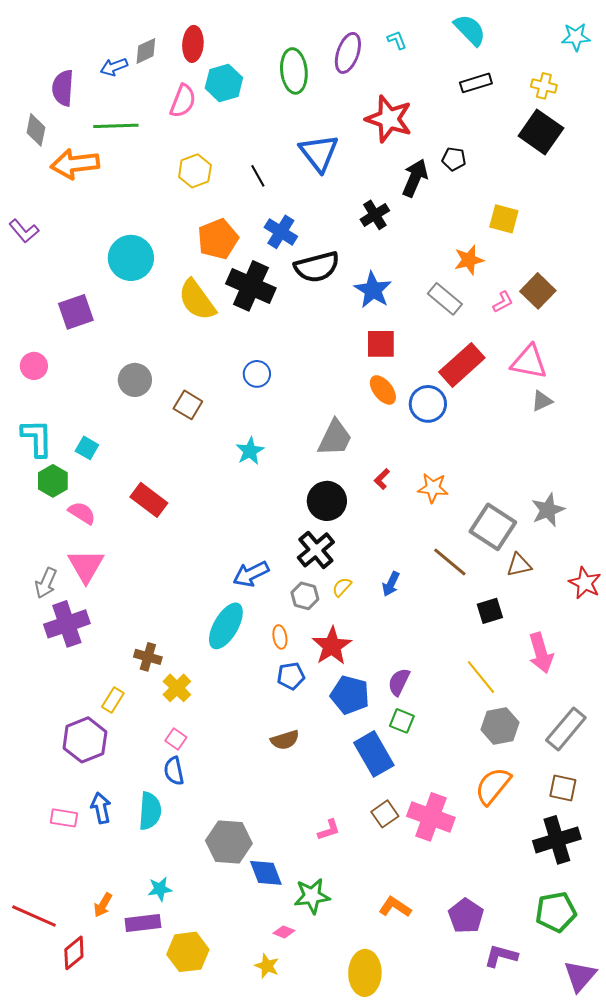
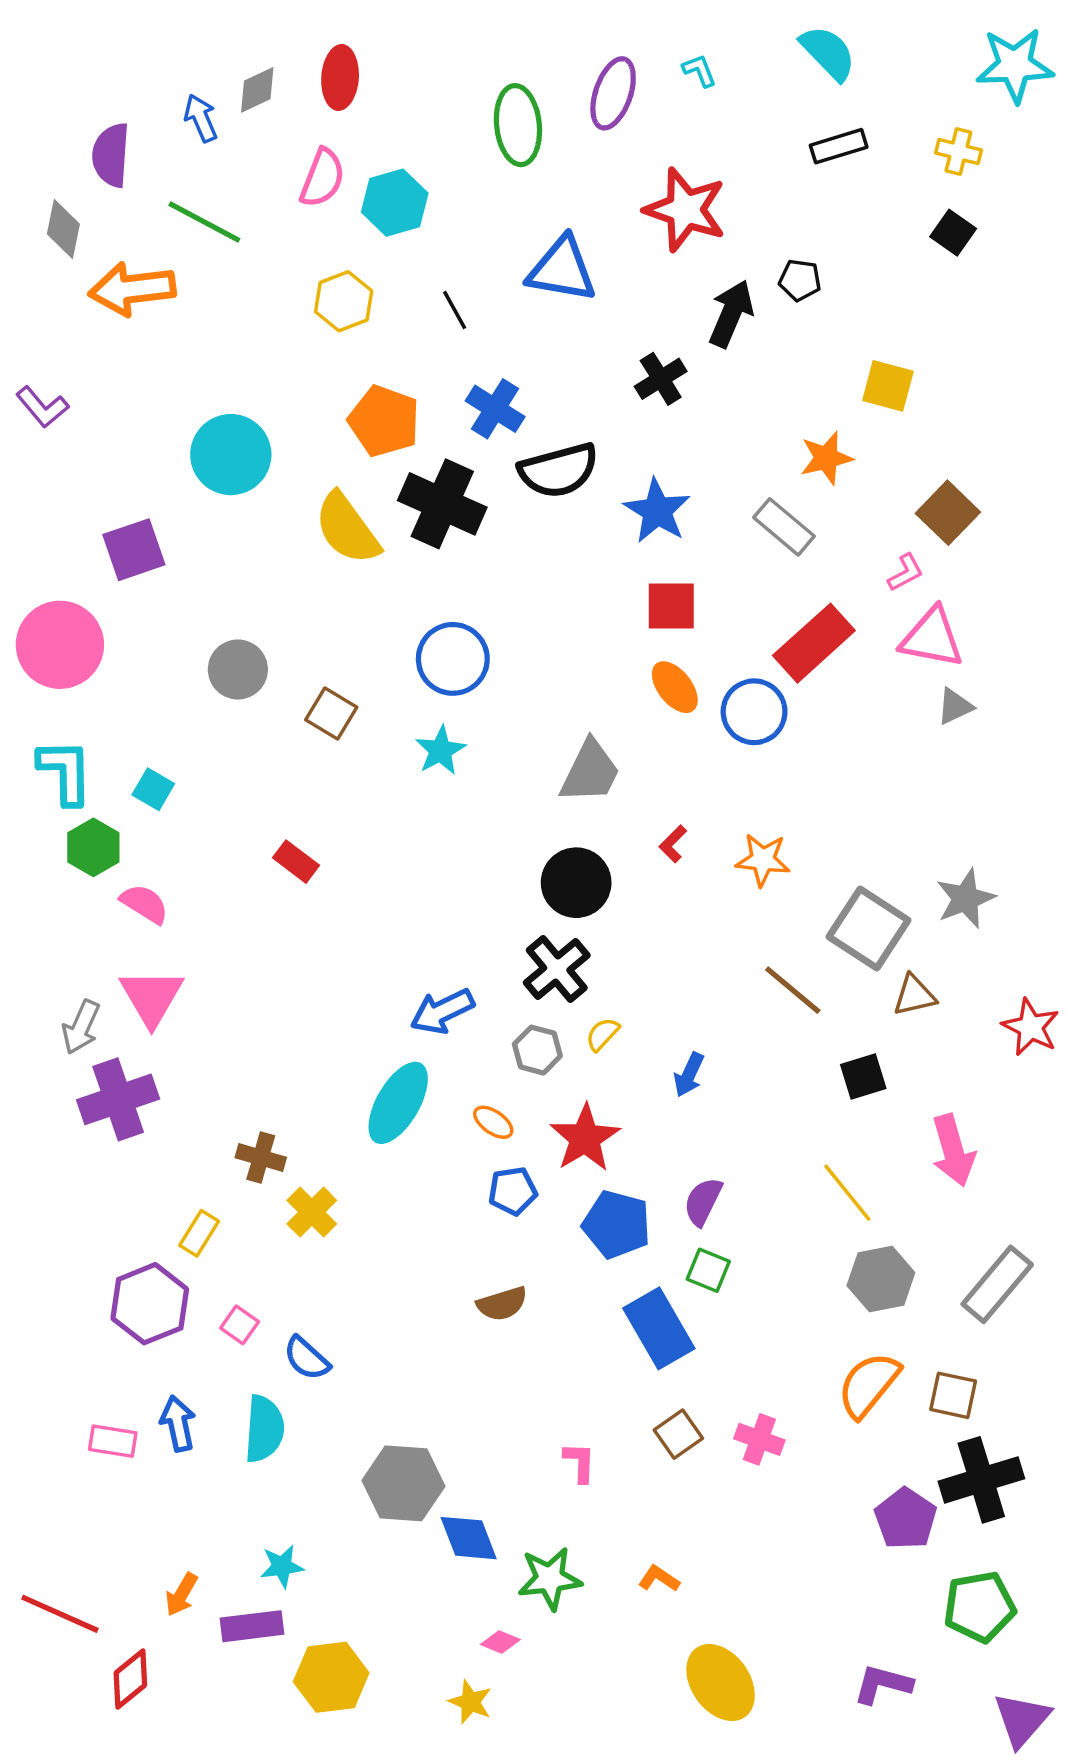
cyan star: (576, 37) -> (1015, 65), size x1.5
blue arrow: (114, 67) -> (201, 118), turned 88
cyan hexagon: (224, 83) -> (395, 203), moved
green line: (116, 126) -> (204, 222), turned 30
black square: (541, 132) -> (953, 233), size x0.6
blue triangle: (319, 153) -> (562, 270), turned -42
orange pentagon: (218, 239) -> (384, 421), turned -30
pink L-shape: (503, 302) -> (906, 573), moved
pink circle: (34, 366) -> (60, 645), size x1.8
blue circle: (257, 374) -> (453, 659), size x1.5
cyan star: (250, 451) -> (440, 751), moved
red rectangle: (149, 500) -> (296, 862), moved, size x0.7
blue arrow: (391, 584) -> (689, 1075), moved
orange ellipse: (280, 637) -> (493, 1122), turned -45
pink square: (176, 739) -> (240, 1325), moved
blue semicircle: (174, 771) -> (307, 1358), turned -36
brown square: (563, 788) -> (953, 1395), moved
pink cross: (431, 817) -> (759, 1439), size x0.6
pink L-shape: (329, 830) -> (580, 1462), turned -70
orange L-shape: (395, 907) -> (659, 1579), moved, size x0.7
purple pentagon: (466, 916) -> (906, 1519), moved
yellow ellipse: (365, 973) -> (721, 1683), moved, turned -36

